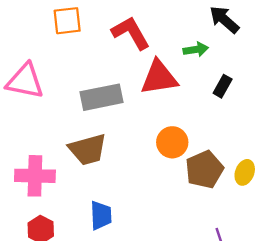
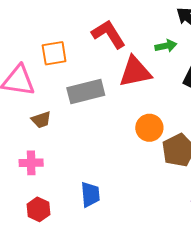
orange square: (67, 21) -> (54, 53), moved
brown trapezoid: (88, 149) -> (41, 120), moved, size x0.6
pink cross: (35, 176) -> (31, 163), size x0.7

